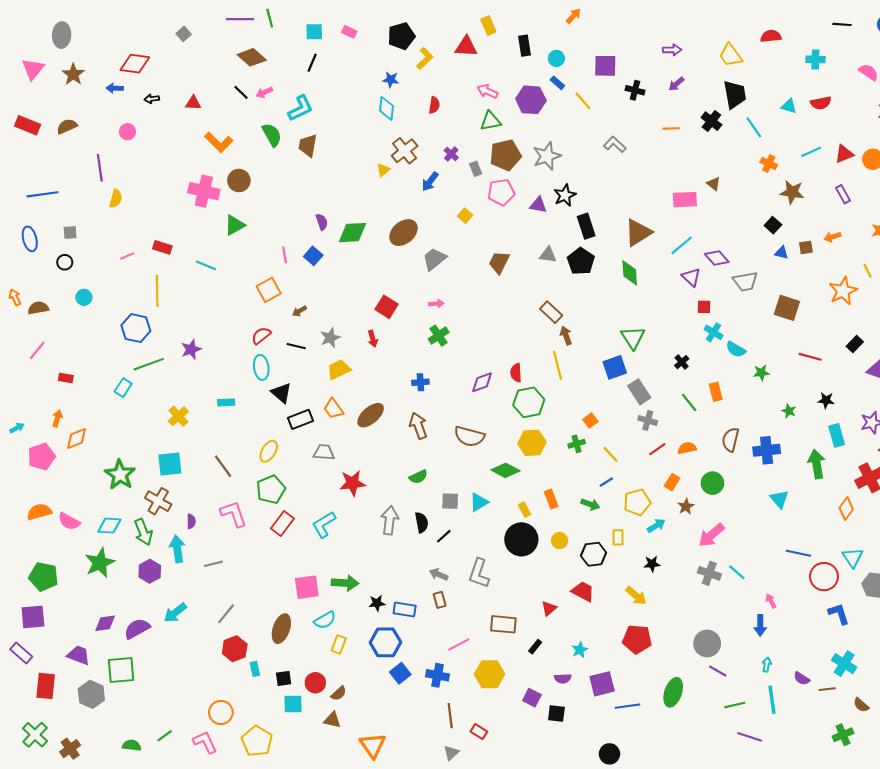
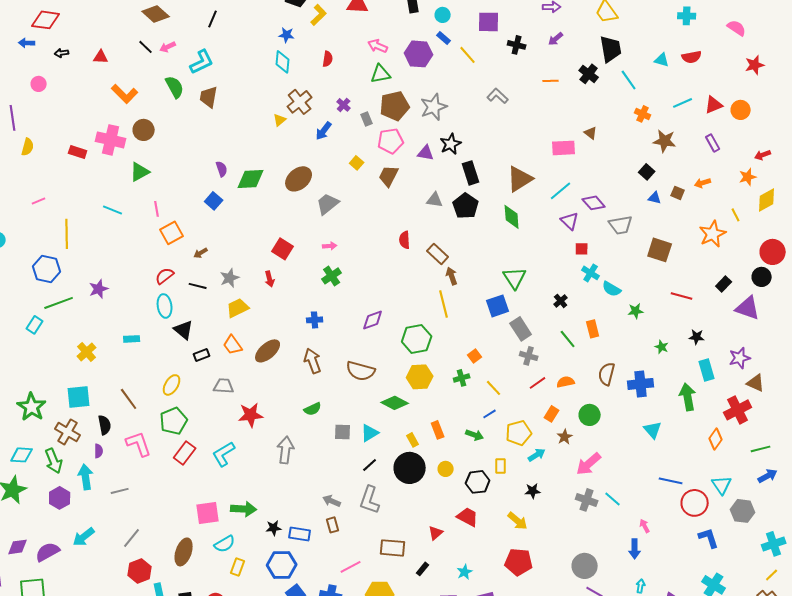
red rectangle: (162, 247) -> (78, 152), moved
brown square: (806, 247) -> (678, 193), turned 32
pink line: (285, 255) -> (157, 209), moved
brown trapezoid: (499, 262) -> (389, 176), moved
red semicircle: (516, 373) -> (405, 240), moved
black rectangle: (300, 419) -> (202, 355), size x0.7
black semicircle: (422, 522) -> (105, 425), moved
black line: (444, 536) -> (370, 465), moved

